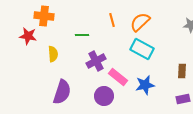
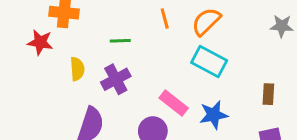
purple cross: (96, 61) -> (116, 79), moved

